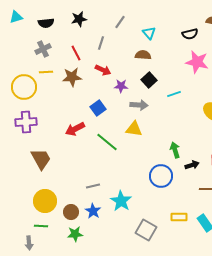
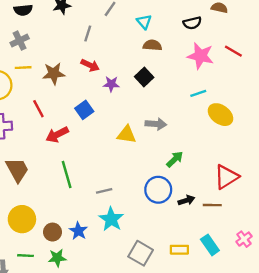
red line: (76, 53) -> (38, 109), moved
brown semicircle: (143, 55) -> (152, 45), moved
cyan line: (174, 94) -> (198, 93), moved
gray arrow: (139, 105) -> (156, 124), moved
green line: (107, 142) -> (67, 174), moved, turned 35
green arrow: (175, 150) -> (175, 159), turned 63
black arrow: (192, 165) -> (186, 200), moved
gray line: (93, 186) -> (104, 191), moved
yellow rectangle: (179, 217) -> (179, 250), moved
green line: (41, 226) -> (25, 256), moved

